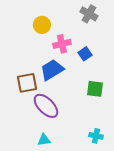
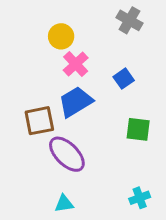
pink cross: (62, 44) -> (76, 64), moved, turned -30
cyan cross: (96, 136) -> (140, 198), turned -32

